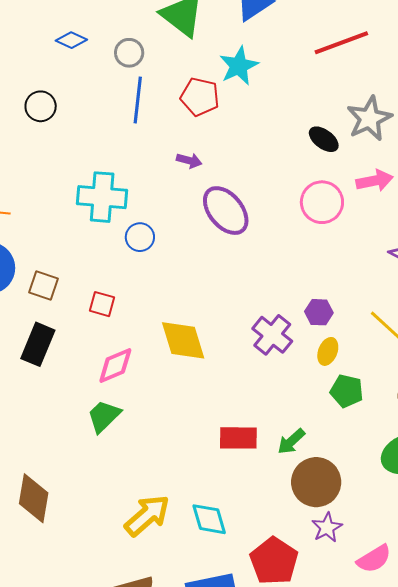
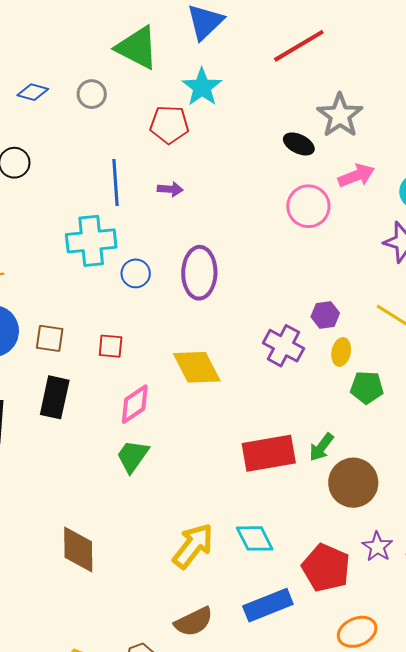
blue line: (138, 100) -> (116, 182), moved
purple ellipse: (226, 211) -> (199, 273), moved, turned 51
red rectangle: (238, 438) -> (269, 453), size x1.4
purple star: (327, 527) -> (377, 547), moved

